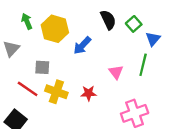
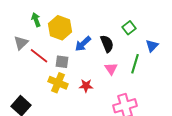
black semicircle: (108, 20) -> (107, 44), moved
blue triangle: (153, 39) -> (152, 46), moved
gray square: (42, 67) -> (62, 62), moved
red line: (28, 89) -> (39, 56), moved

